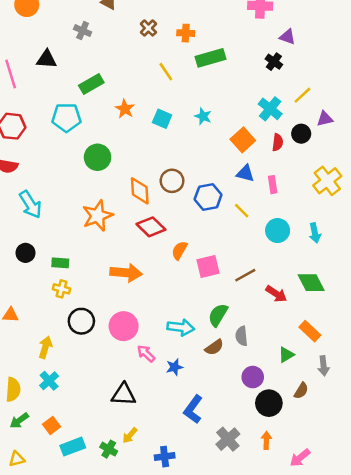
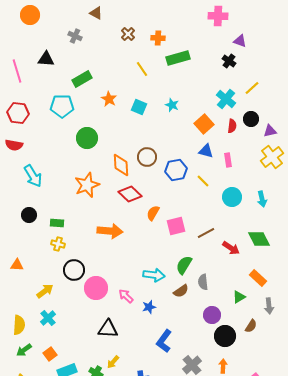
purple triangle: (325, 119) -> (270, 131), moved
pink circle: (124, 326) -> (96, 288), moved
yellow arrow: (45, 347) -> (45, 291), turned 36

